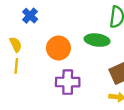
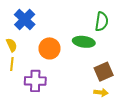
blue cross: (30, 16) -> (25, 20), size x1.5
purple cross: (68, 82) -> (35, 81), moved

